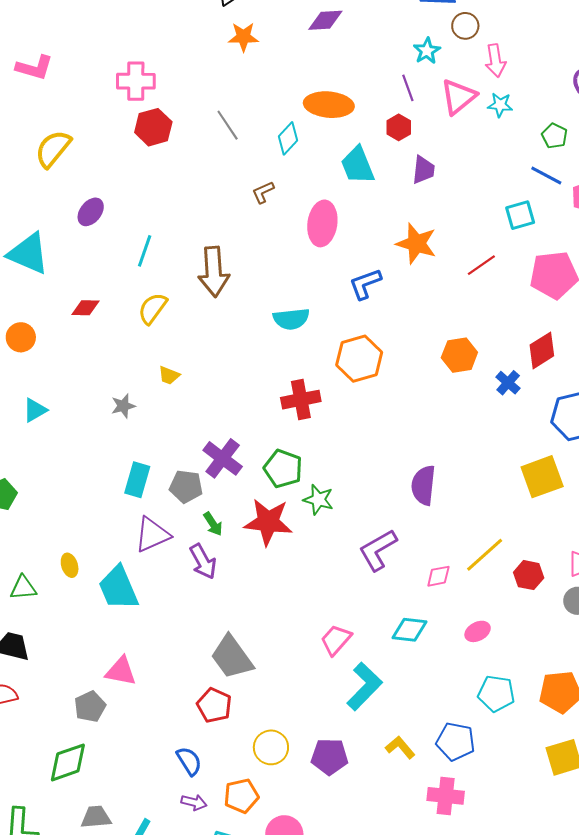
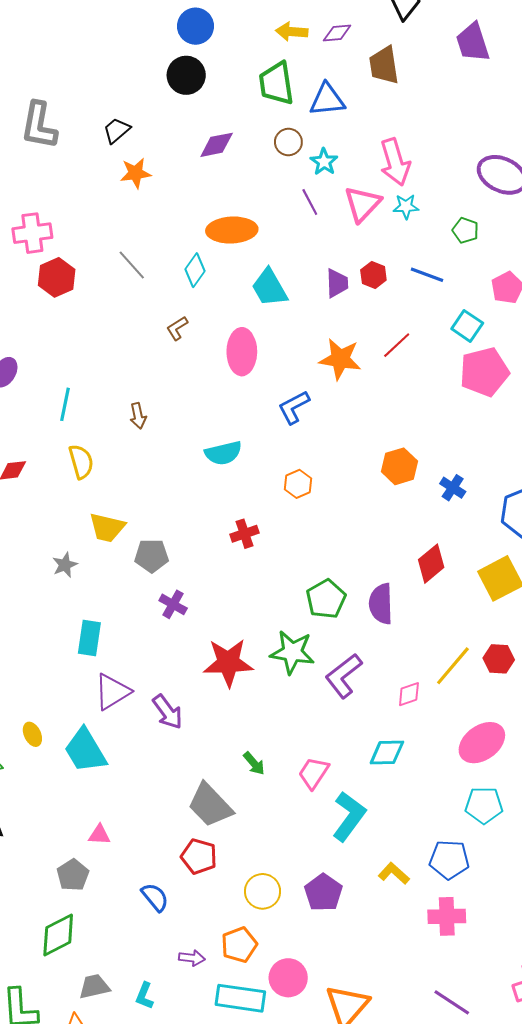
brown circle: (465, 26) -> (288, 142), moved
pink arrow: (495, 61) -> (395, 162), size x1.4
red hexagon: (399, 127) -> (373, 275), moved
blue line: (546, 175) -> (427, 275), moved
cyan square: (520, 215) -> (467, 326), moved, turned -32
red line: (481, 265) -> (397, 345), moved
brown arrow: (214, 272) -> (138, 416), size x0.5
yellow semicircle: (153, 308) -> (81, 462), turned 136
red diamond: (542, 350) -> (431, 564), moved
orange hexagon: (359, 359) -> (298, 484), size x0.6
yellow trapezoid: (169, 375) -> (107, 527), size x1.6
red cross: (301, 400) -> (244, 534), size x0.7
purple cross: (223, 458) -> (173, 604), size x0.7
green pentagon: (283, 469) -> (326, 599), moved, turned 30
gray pentagon: (186, 486) -> (152, 556), moved
green star: (318, 500) -> (292, 652), moved, size x1.4
green arrow: (213, 524) -> (254, 763), moved
red hexagon: (529, 575) -> (499, 659), moved
pink ellipse: (478, 631) -> (482, 743), moved, size x1.8
pink triangle: (121, 671) -> (99, 835), size x0.7
purple pentagon: (330, 757) -> (323, 893), turned -30
blue semicircle: (189, 761) -> (155, 897), moved

